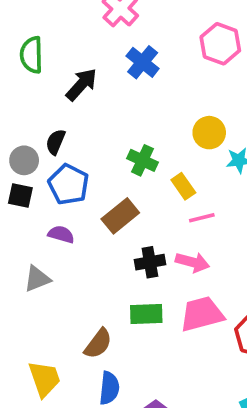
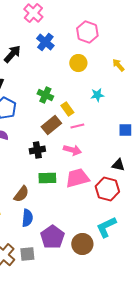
yellow circle: (209, 133) -> (78, 63), moved
brown rectangle: (120, 216) -> (51, 125), moved
black cross: (150, 262) -> (37, 150), moved

